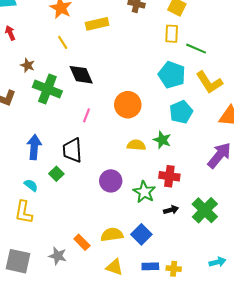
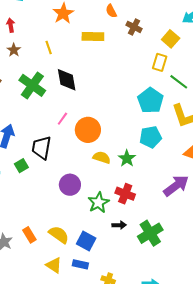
yellow line: (63, 42) -> (49, 48), moved
brown star: (28, 65) -> (14, 50), moved
orange circle: (128, 105) -> (88, 130), moved
blue square: (141, 234) -> (86, 241), turned -30
yellow semicircle: (112, 235) -> (59, 235), turned 30
blue rectangle: (150, 266) -> (80, 264), moved

